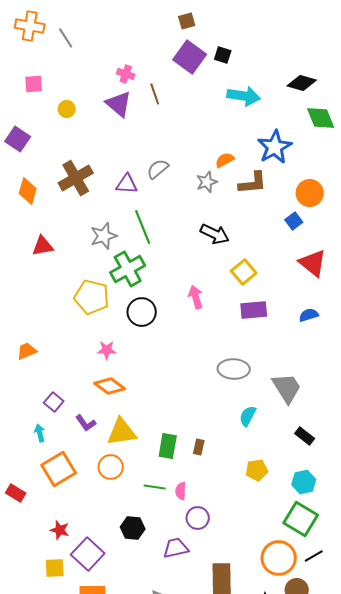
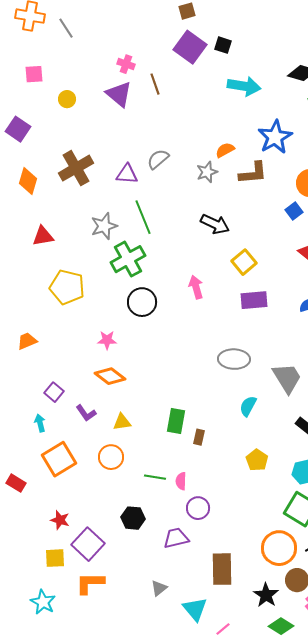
yellow pentagon: (92, 297) -> (67, 287), moved
yellow triangle: (122, 432) -> (122, 422), size x0.6
green rectangle: (168, 446) -> (176, 421), moved
yellow pentagon: (257, 470) -> (257, 460), turned -30

